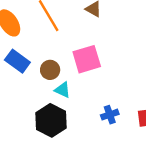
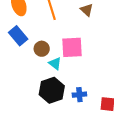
cyan triangle: (63, 90) -> (55, 63), moved
black hexagon: (51, 120) -> (52, 90), moved

